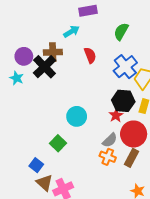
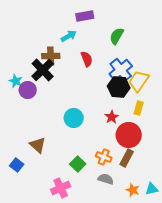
purple circle: (24, 56) -> (28, 90), moved
black hexagon: (123, 101) -> (119, 87), moved
gray semicircle: (110, 140) -> (106, 179), moved, turned -119
green square: (58, 143) -> (78, 164), moved
blue square: (36, 165) -> (17, 165), moved
brown triangle: (45, 183) -> (38, 145), moved

